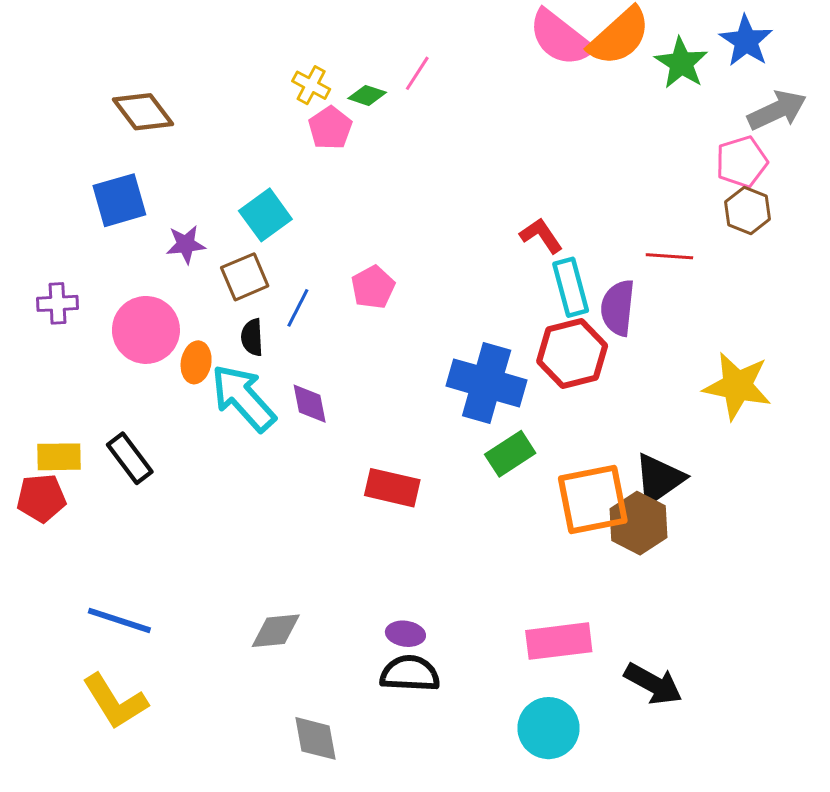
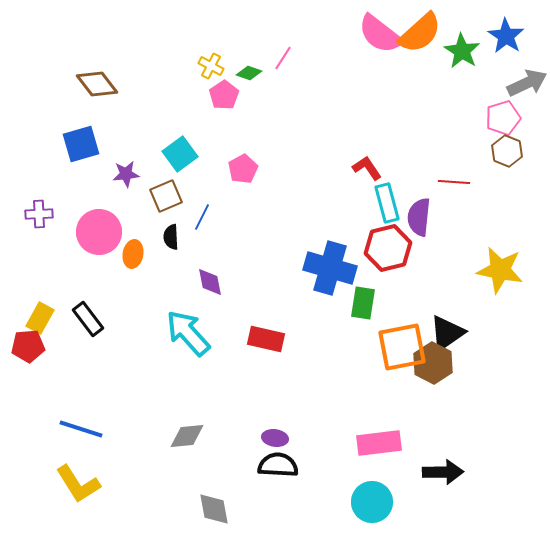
pink pentagon: (373, 287) -> (243, 169), moved
cyan arrow: (243, 398) -> (188, 333), moved
green rectangle: (510, 454) -> (363, 303), moved, turned -48
yellow rectangle: (59, 457) -> (40, 318), turned -60
black arrow: (653, 684) -> (443, 472), turned -30

